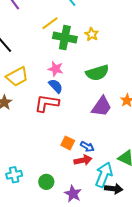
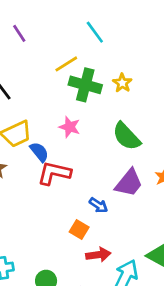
green semicircle: (97, 73) -> (126, 136), turned 60
blue semicircle: (56, 86) -> (39, 152), moved
blue arrow: (87, 147) -> (98, 205), moved

